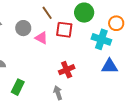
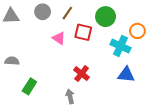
brown line: (47, 13) -> (67, 13), turned 64
gray circle: (23, 28) -> (43, 12), moved
red cross: (67, 70) -> (82, 74), turned -35

